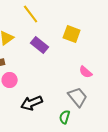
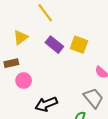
yellow square: (72, 34) -> (79, 45), moved

